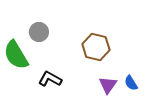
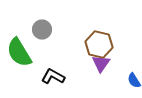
purple triangle: (108, 85) -> (101, 64), moved

